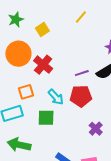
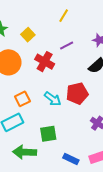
red cross: (43, 65) -> (45, 62), moved
purple line: (82, 73) -> (67, 45), moved
green square: (46, 118) -> (48, 134), moved

